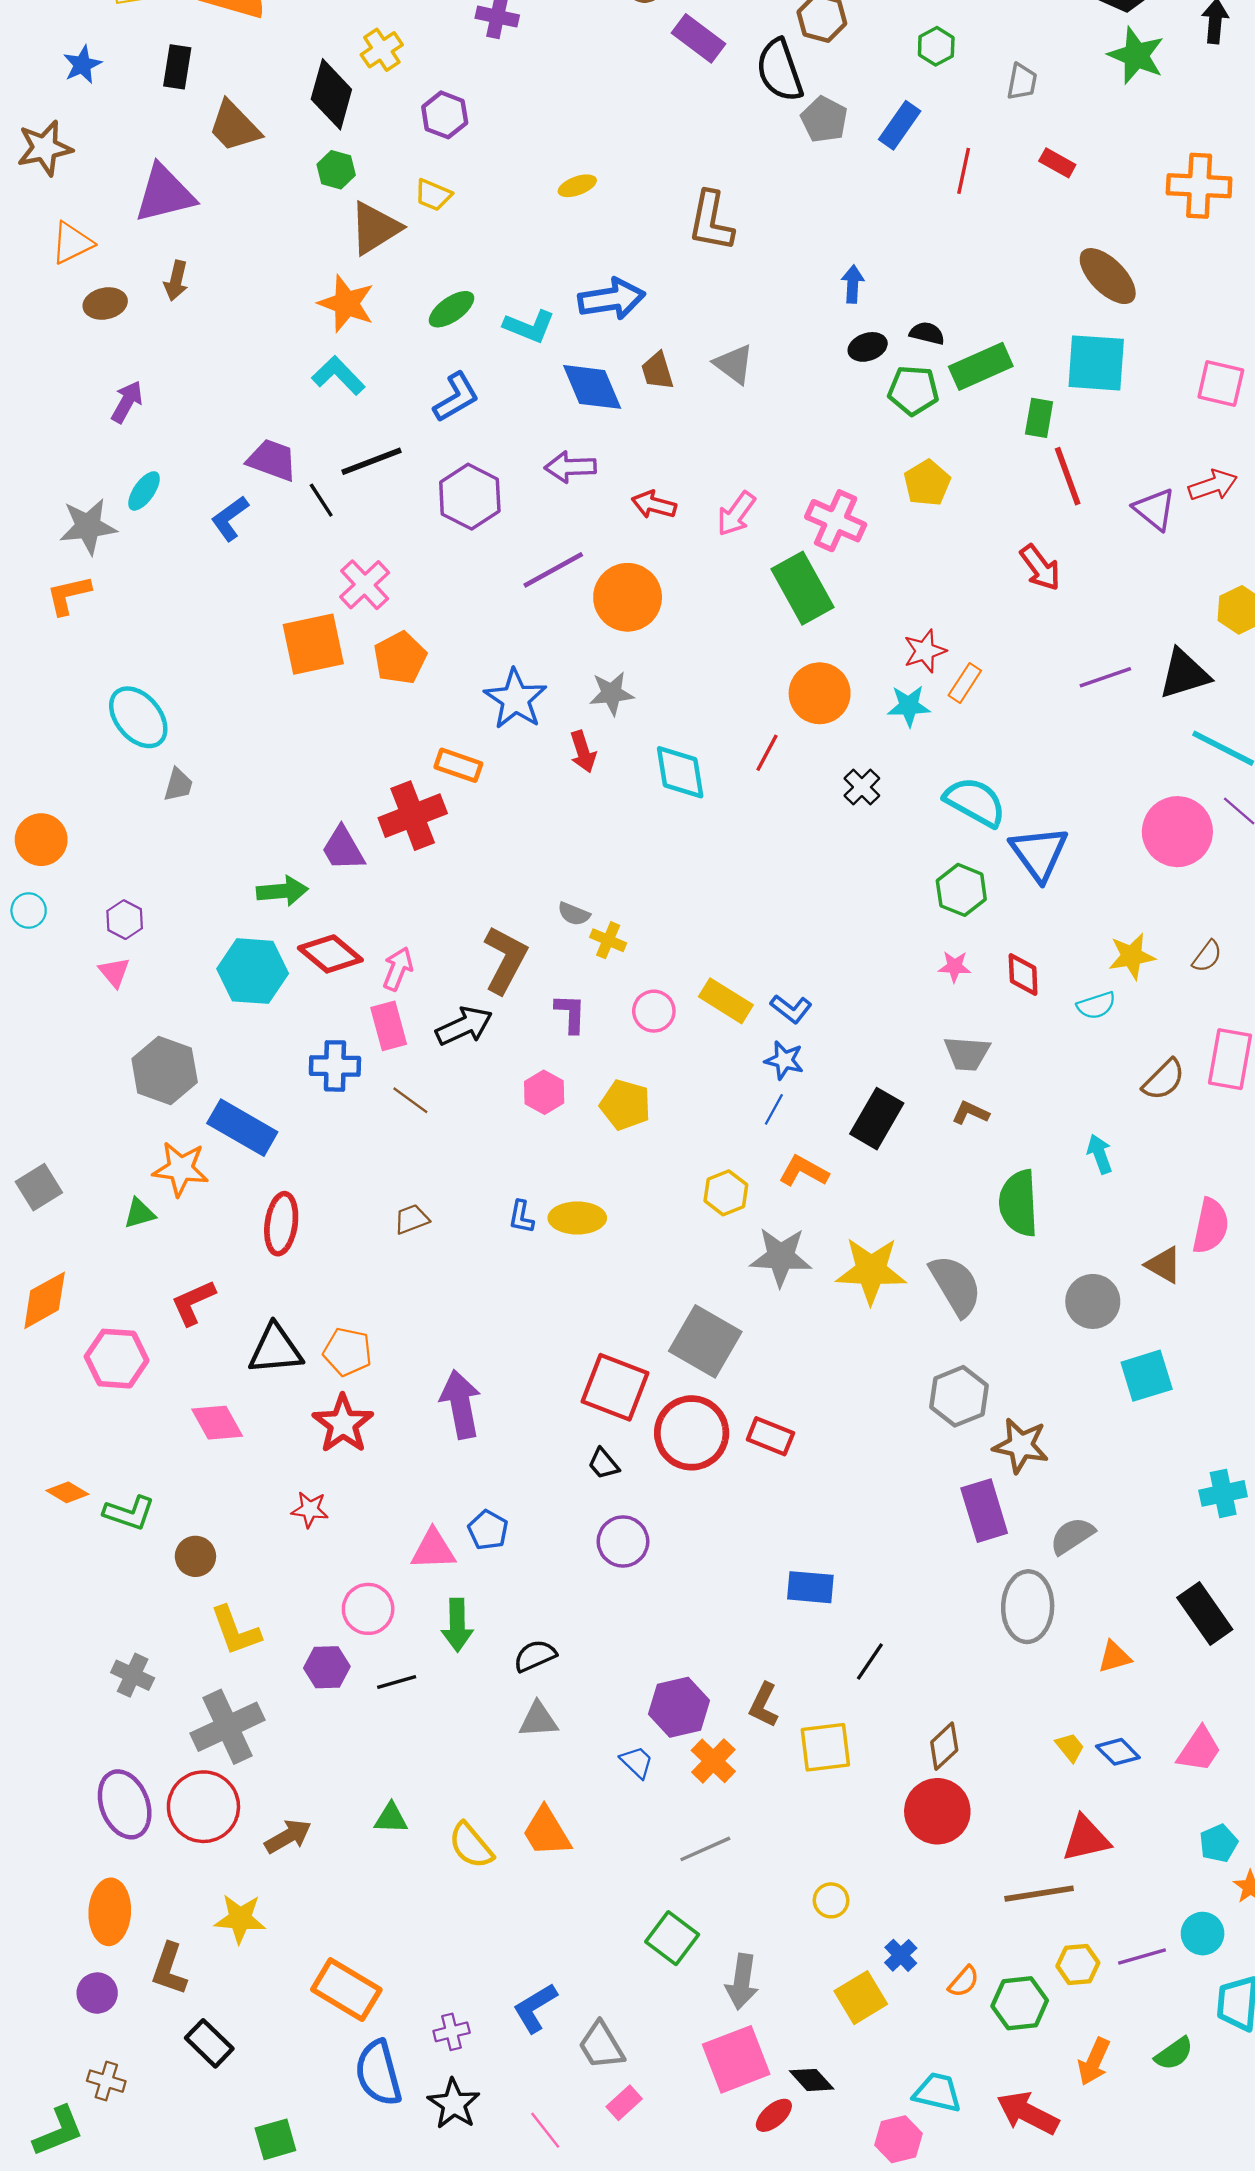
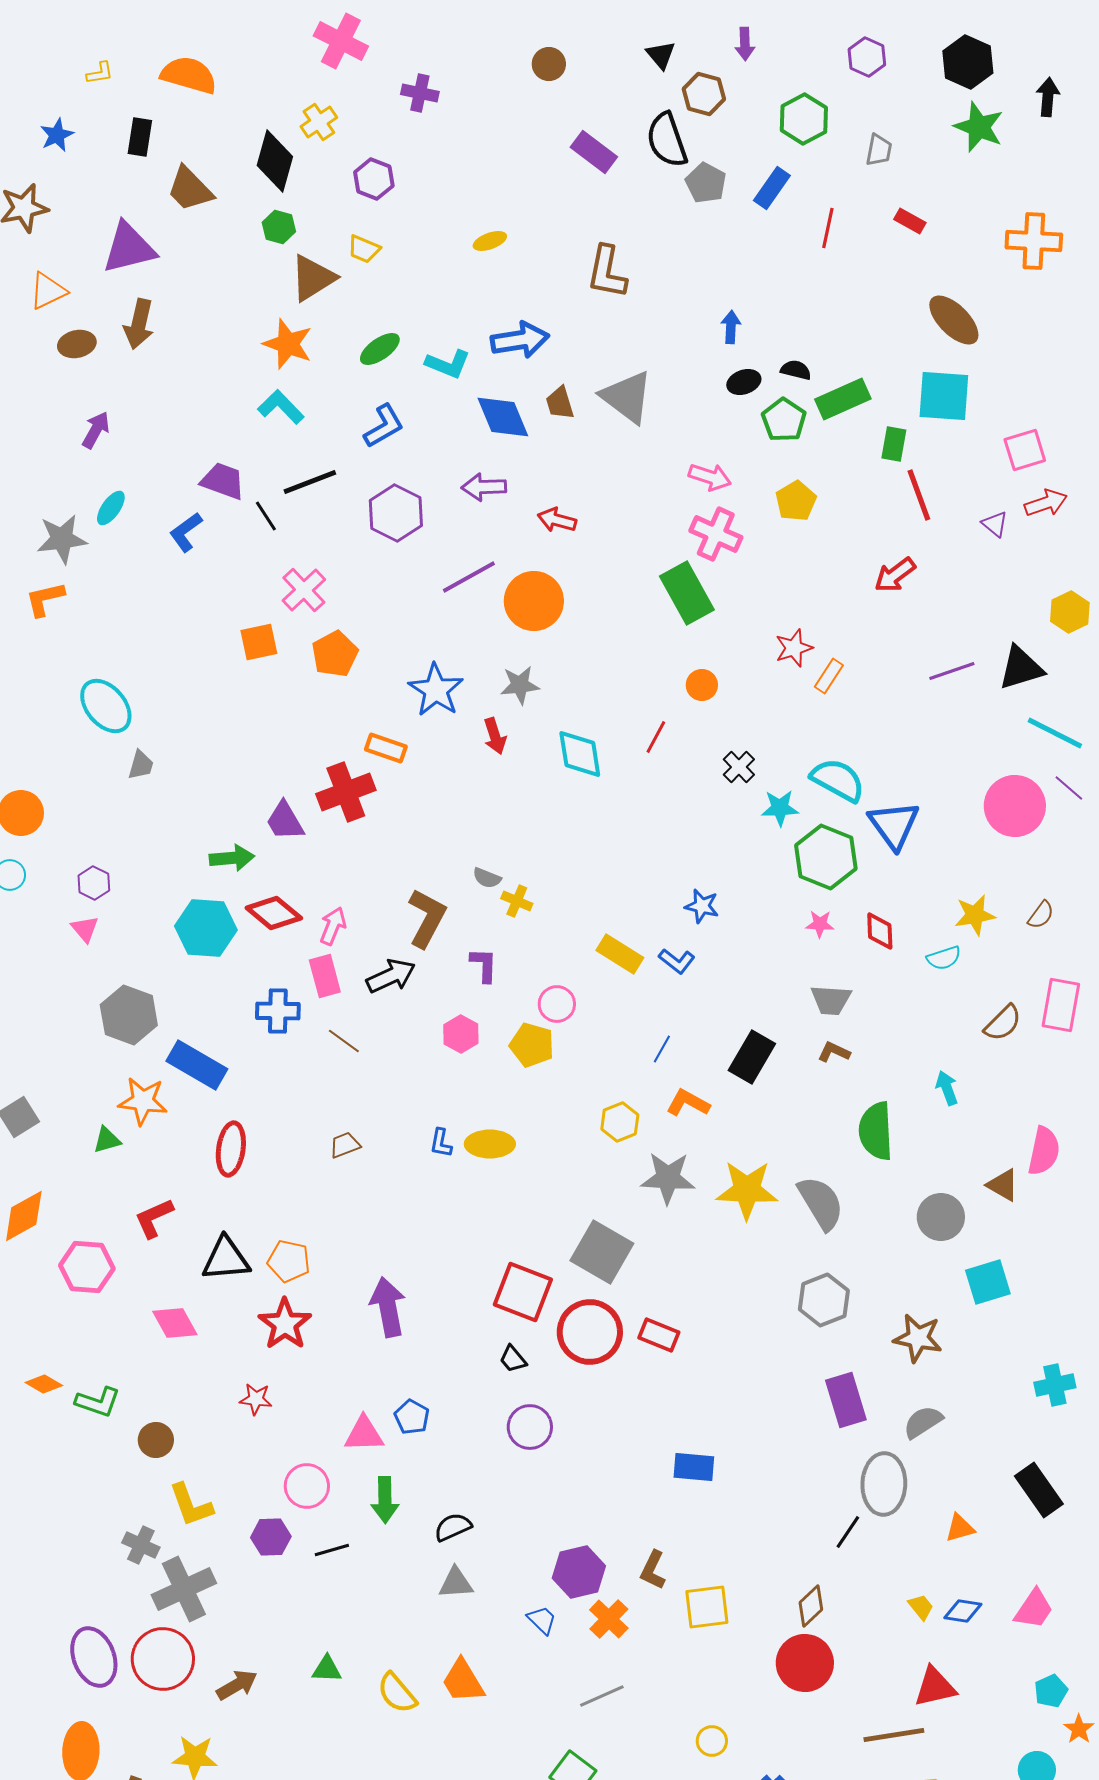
purple rectangle: (698, 38) -> (594, 152), moved
green hexagon: (936, 46) -> (804, 119), size x1.5
brown arrow: (176, 281) -> (139, 324), size x1.4
gray triangle: (734, 364) -> (627, 397), size x1.5
pink square: (1221, 384) -> (1025, 450), moved, turned -30
green pentagon: (913, 390) -> (784, 420), turned 30
purple triangle: (1155, 509) -> (995, 524), size x0.7
pink arrow: (736, 514) -> (710, 477), moved, turned -108
red arrow: (1040, 568) -> (895, 575), turned 90
orange square: (313, 644) -> (259, 642), size x0.7
orange circle: (820, 693) -> (702, 685), size x0.6
cyan star: (909, 706) -> (780, 808), moved
green hexagon: (961, 890) -> (826, 857), size x1.4
pink circle: (654, 1011) -> (557, 1004), moved
blue star: (784, 1060) -> (702, 906), moved
brown star: (1021, 1445) -> (918, 1338), moved
black line: (870, 1662) -> (848, 1532), moved
gray cross: (133, 1675) -> (141, 1545), moved
blue diamond: (1118, 1752) -> (963, 1611), turned -36

